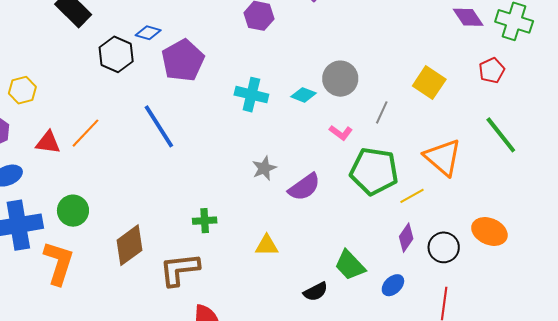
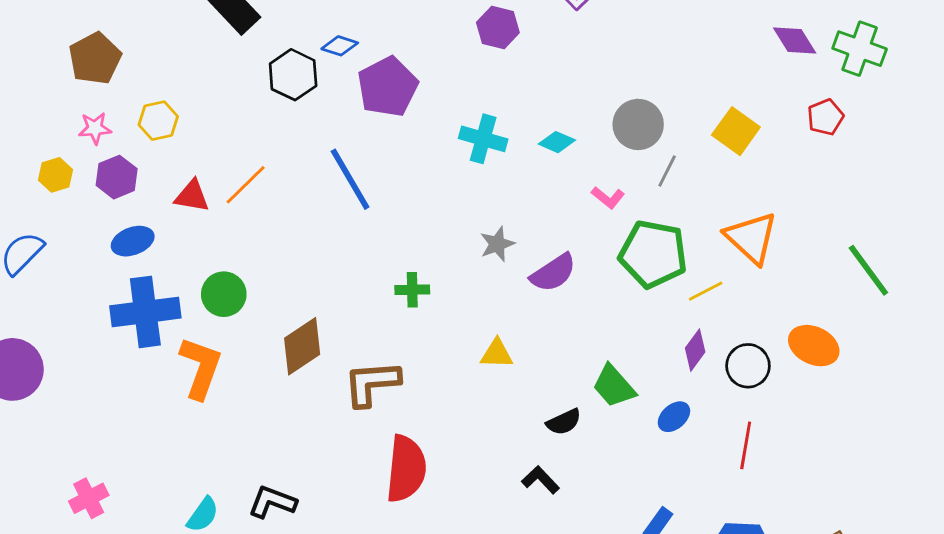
gray circle: (340, 79) -> (638, 124), moved
green line: (501, 135) -> (868, 270), moved
green cross: (205, 221) -> (412, 290), moved

